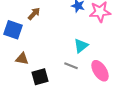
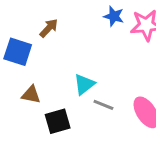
cyan triangle: (81, 46) -> (84, 84), moved

